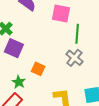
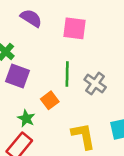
green line: (77, 34) -> (67, 74), moved
orange square: (38, 69) -> (50, 100), turned 32

